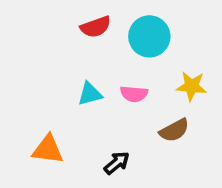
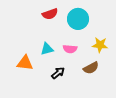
orange triangle: (48, 149) -> (25, 63), moved
black arrow: (117, 163) -> (58, 73), moved

